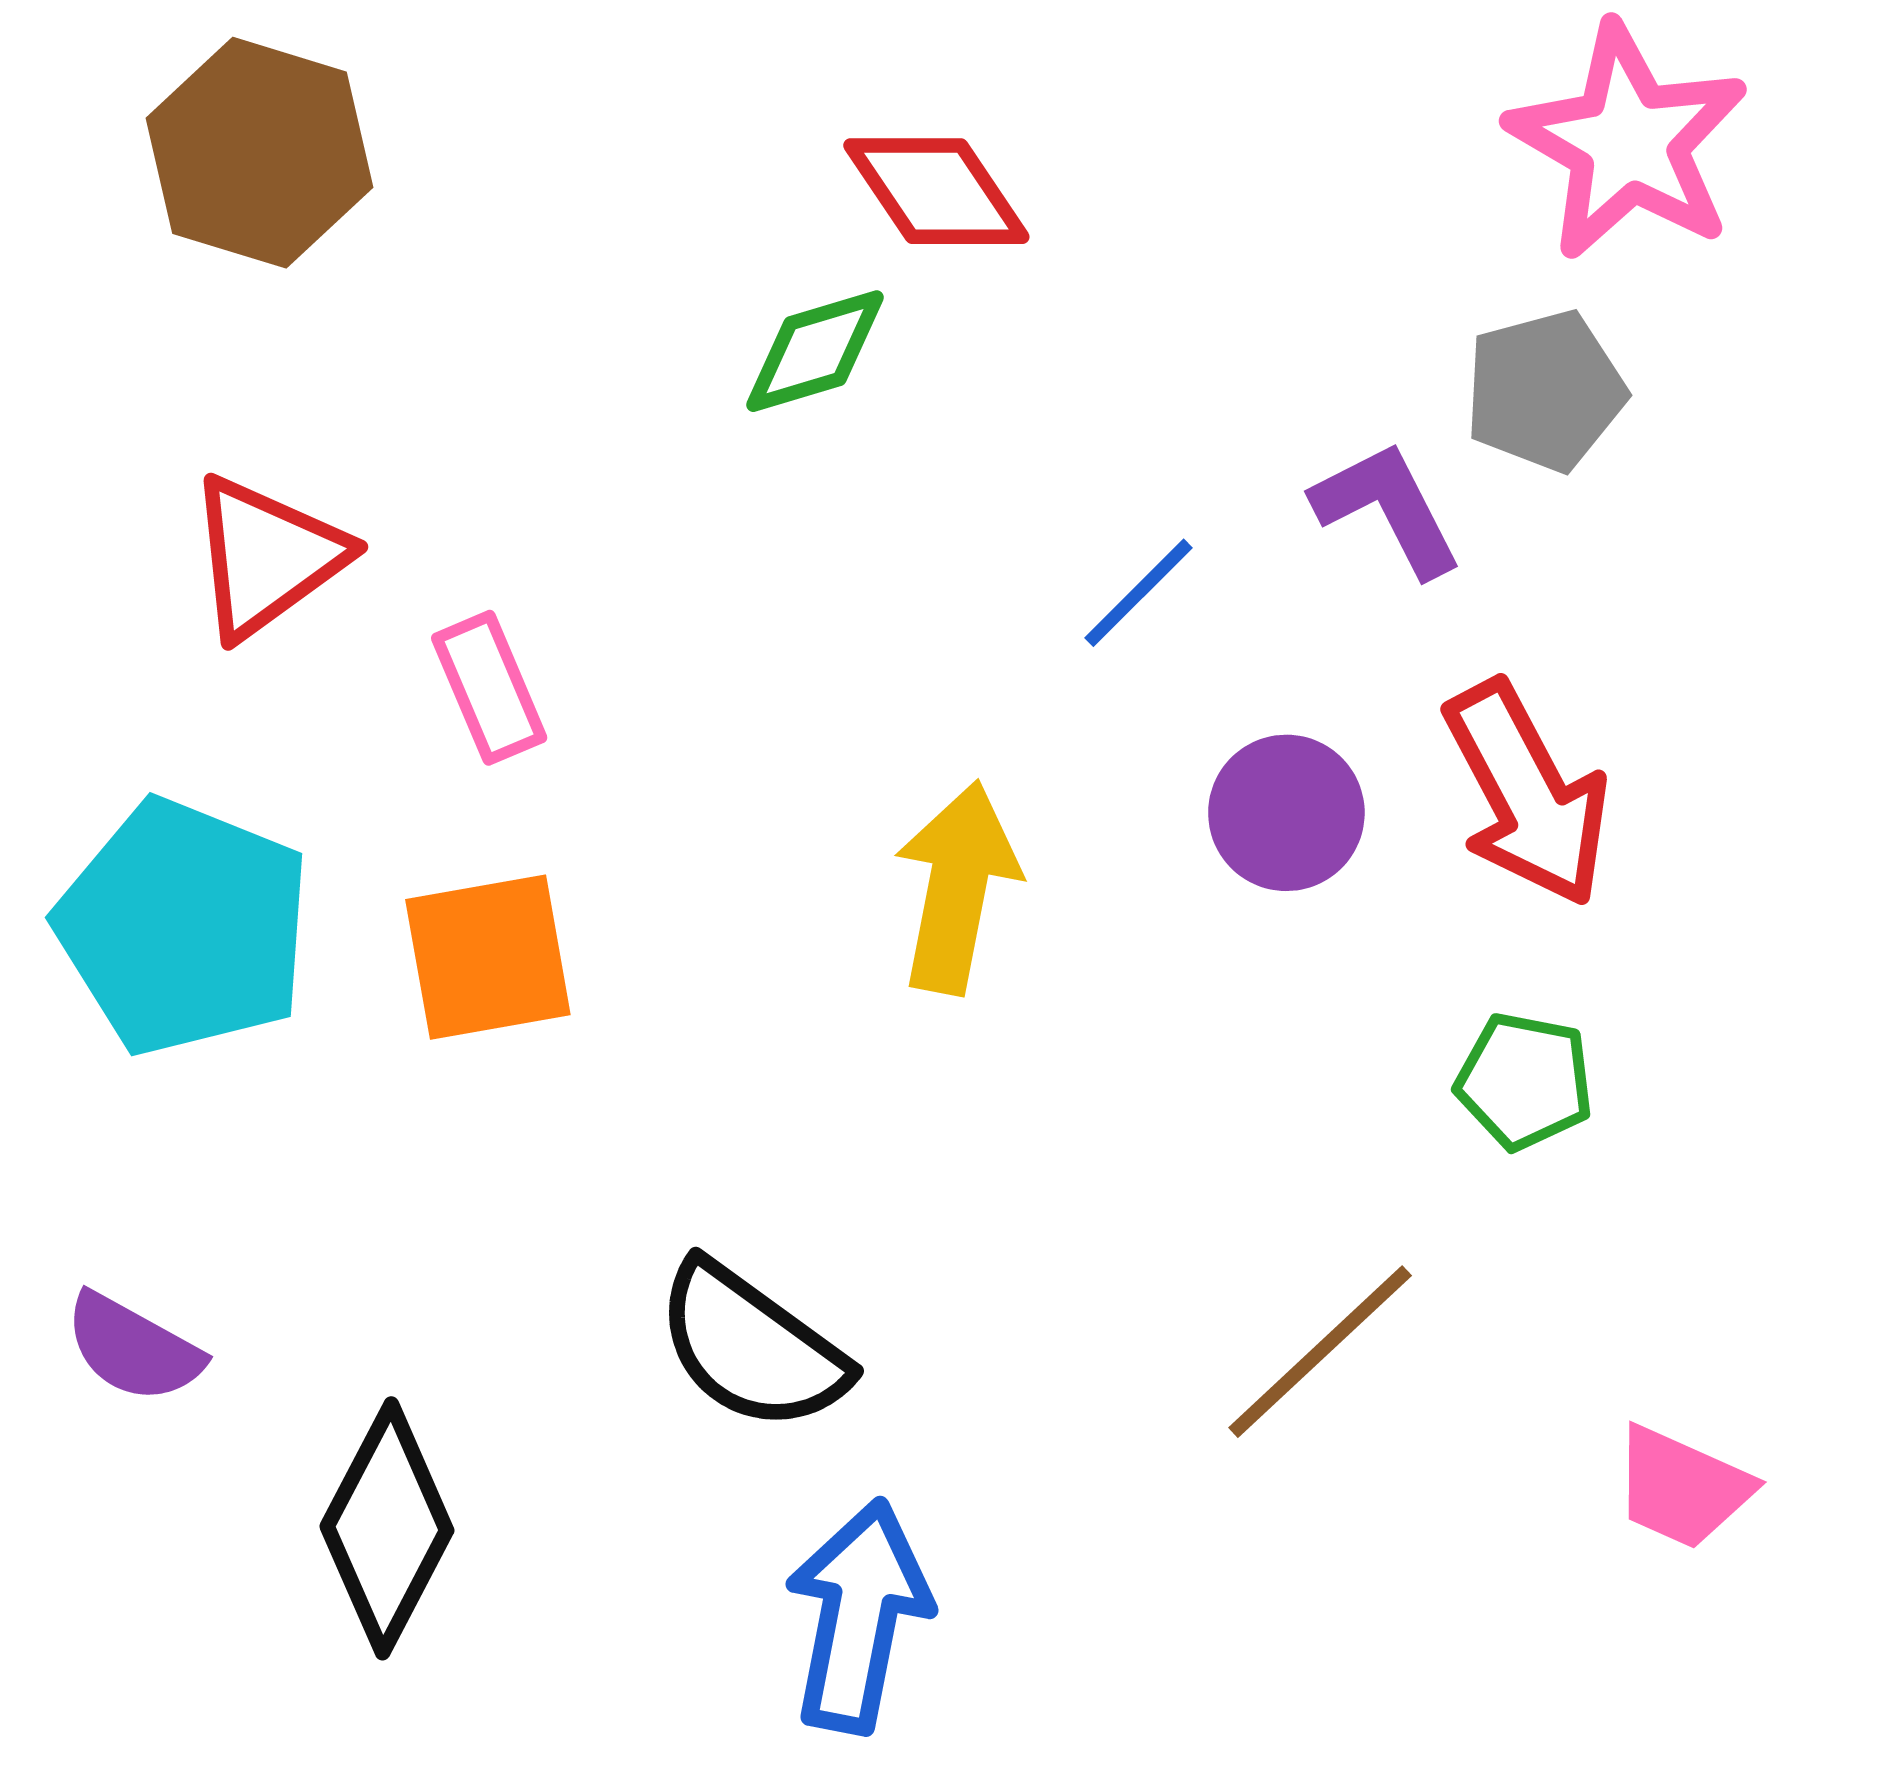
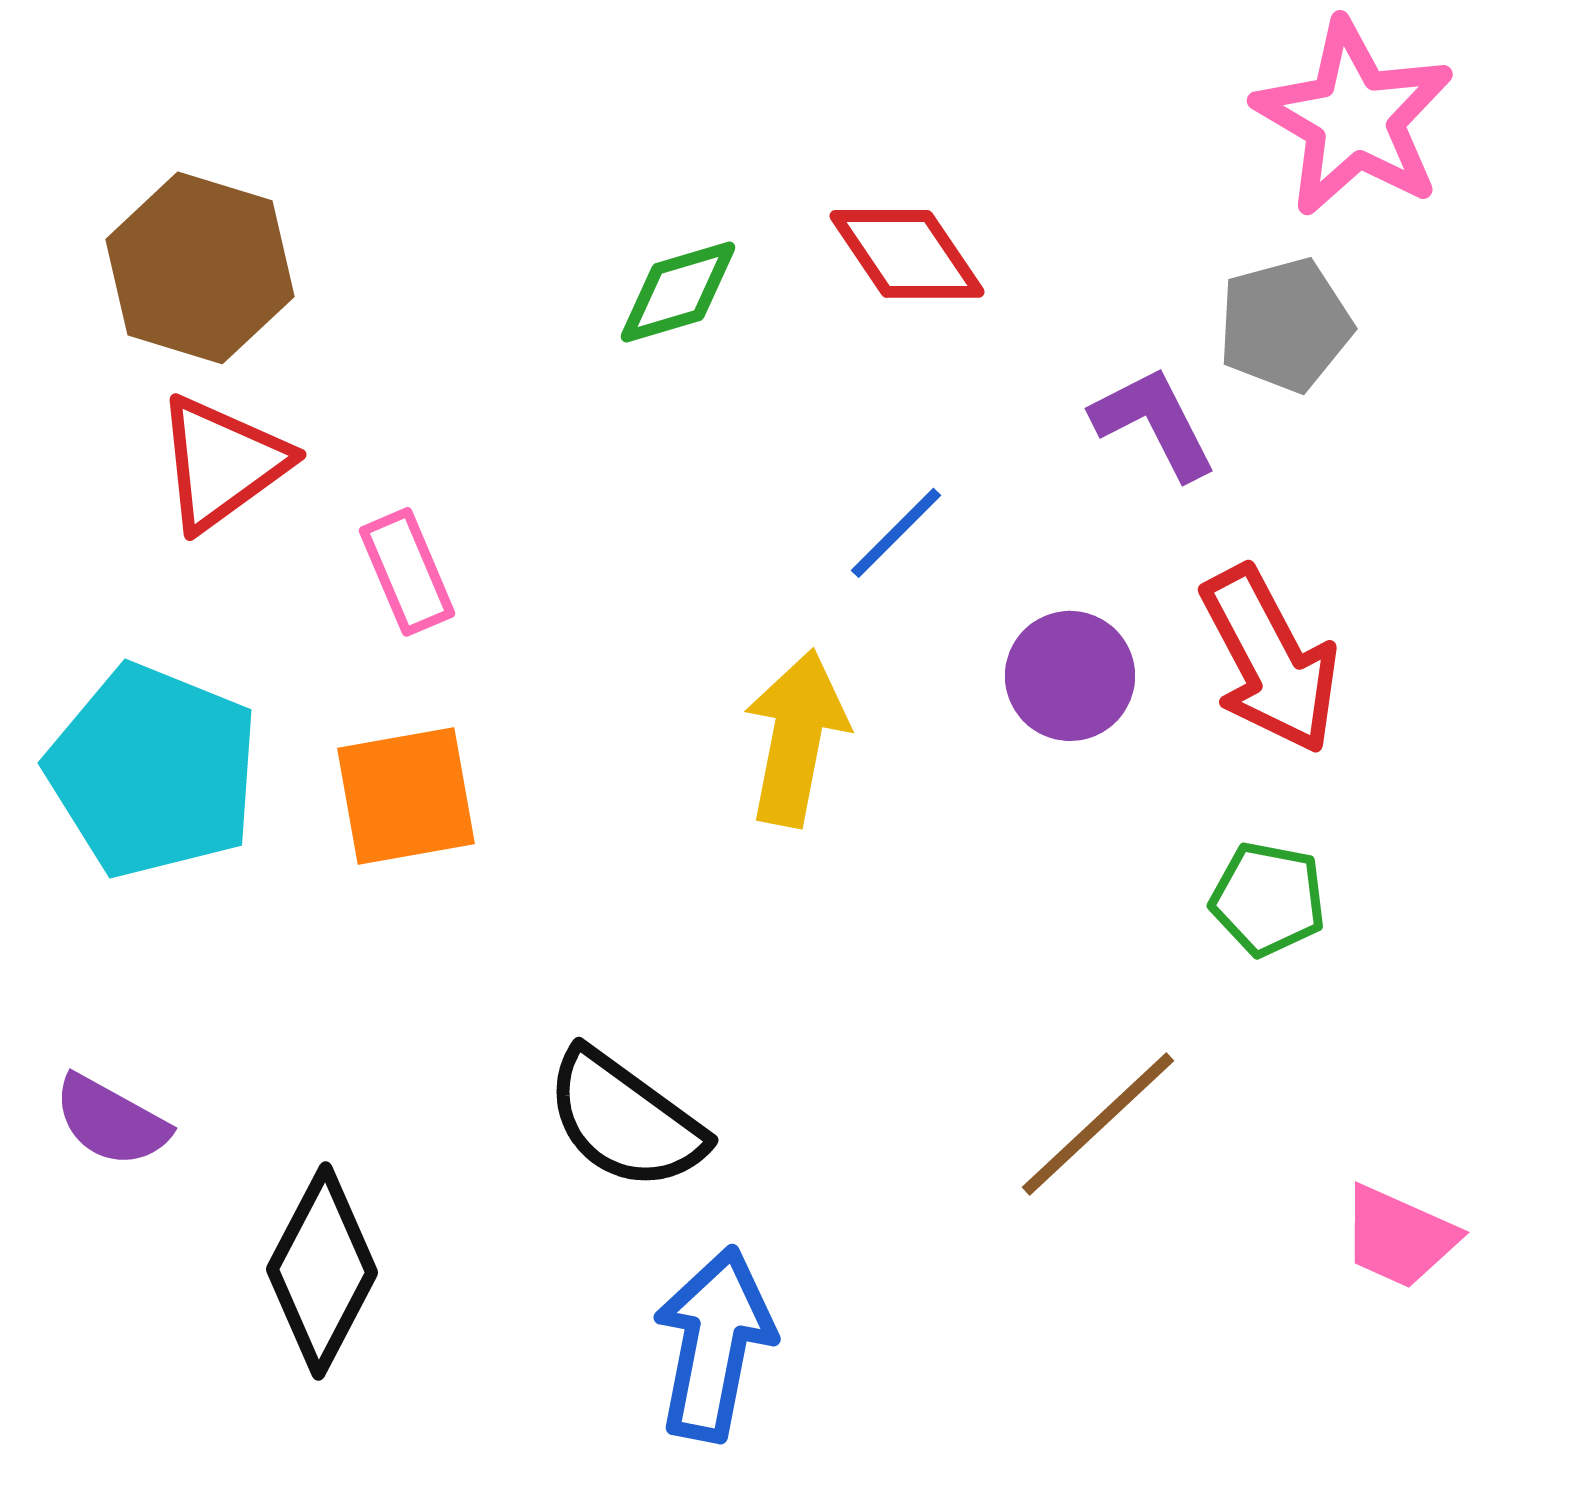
brown hexagon: (259, 153) -> (200, 268), moved
red diamond: (936, 191) -> (907, 254), moved
blue line: (1139, 593) -> (896, 533), moved

